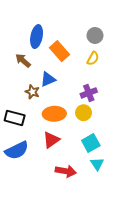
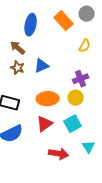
gray circle: (95, 35) -> (87, 14), moved
orange rectangle: (59, 51) -> (64, 21), moved
brown star: (32, 92) -> (18, 68), moved
cyan square: (91, 143) -> (73, 124), moved

